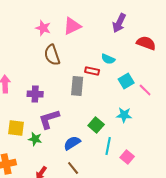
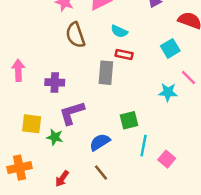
cyan semicircle: (108, 59) -> (119, 31), moved
cyan square: (126, 81) -> (170, 48), moved
cyan star: (124, 115) -> (168, 92), moved
green square: (96, 125) -> (129, 120), turned 35

